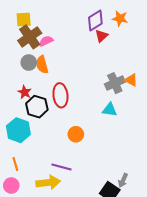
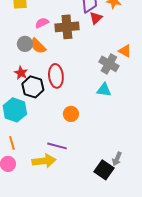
brown cross: (30, 37) -> (67, 27), moved, turned 30
orange semicircle: (42, 65) -> (38, 46), turned -30
orange triangle: (131, 80) -> (125, 51), moved
gray cross: (115, 83) -> (109, 64), turned -36

